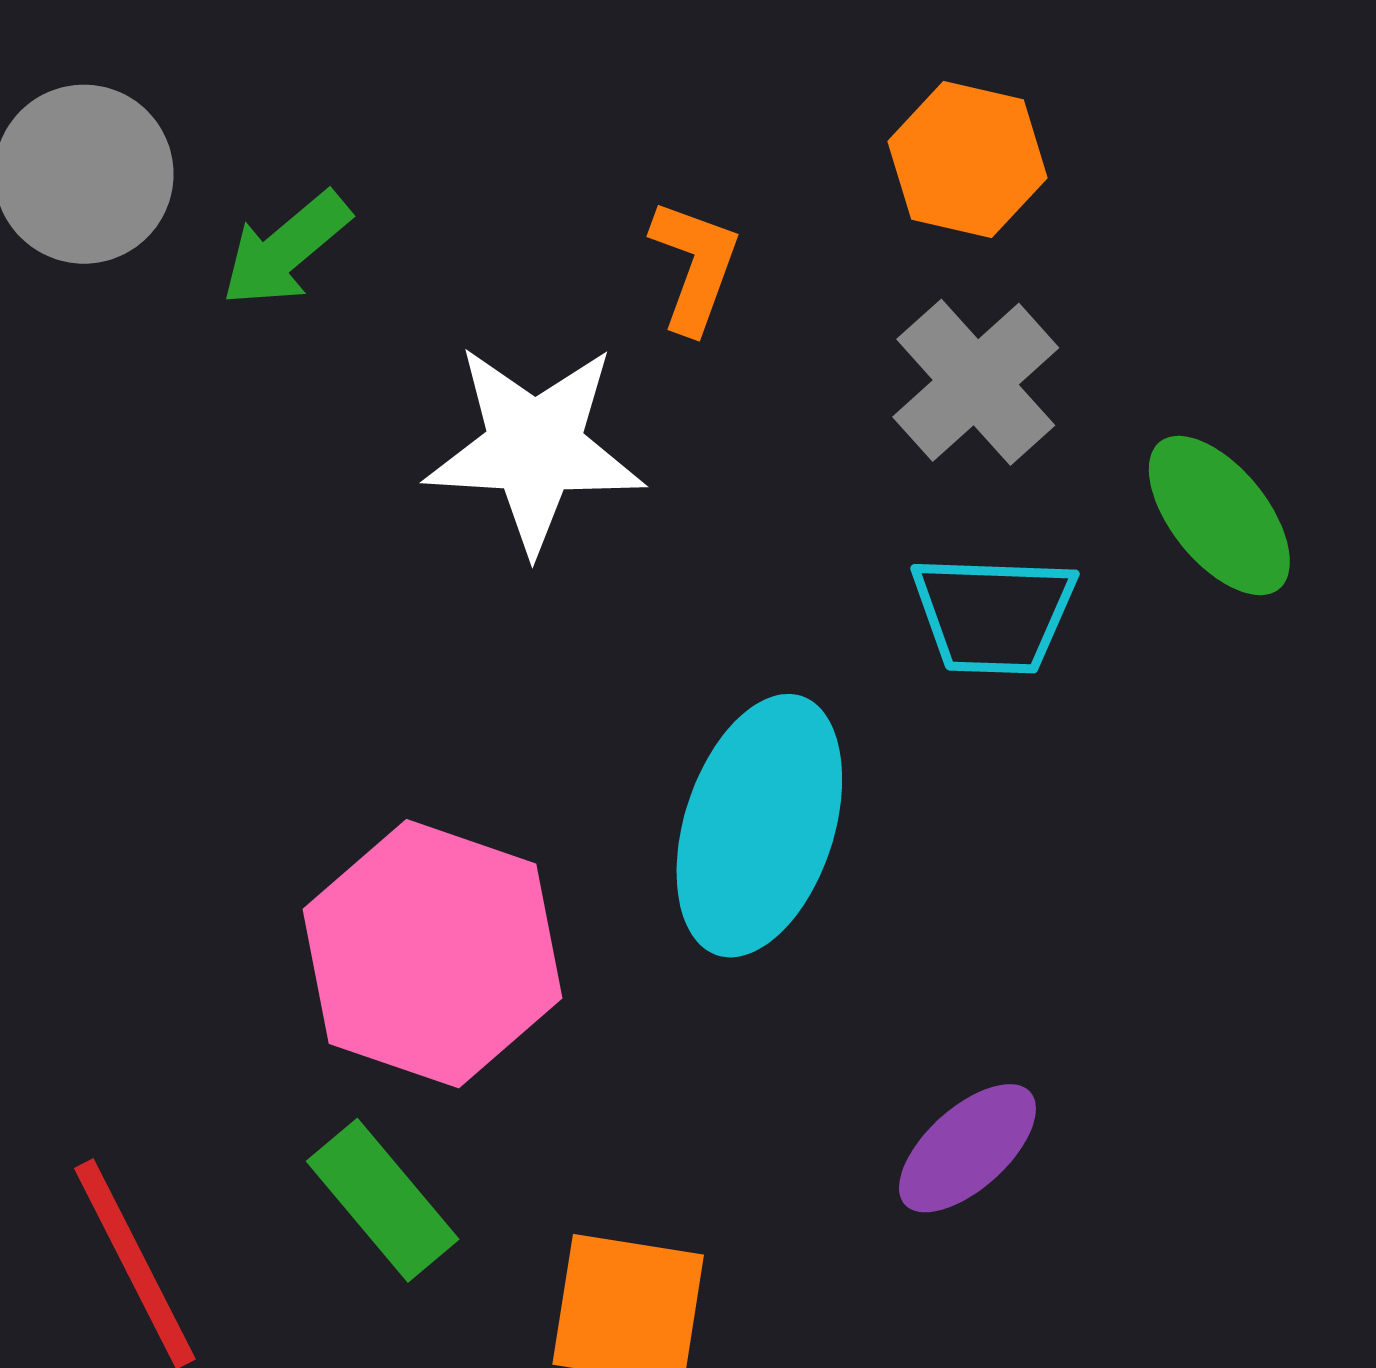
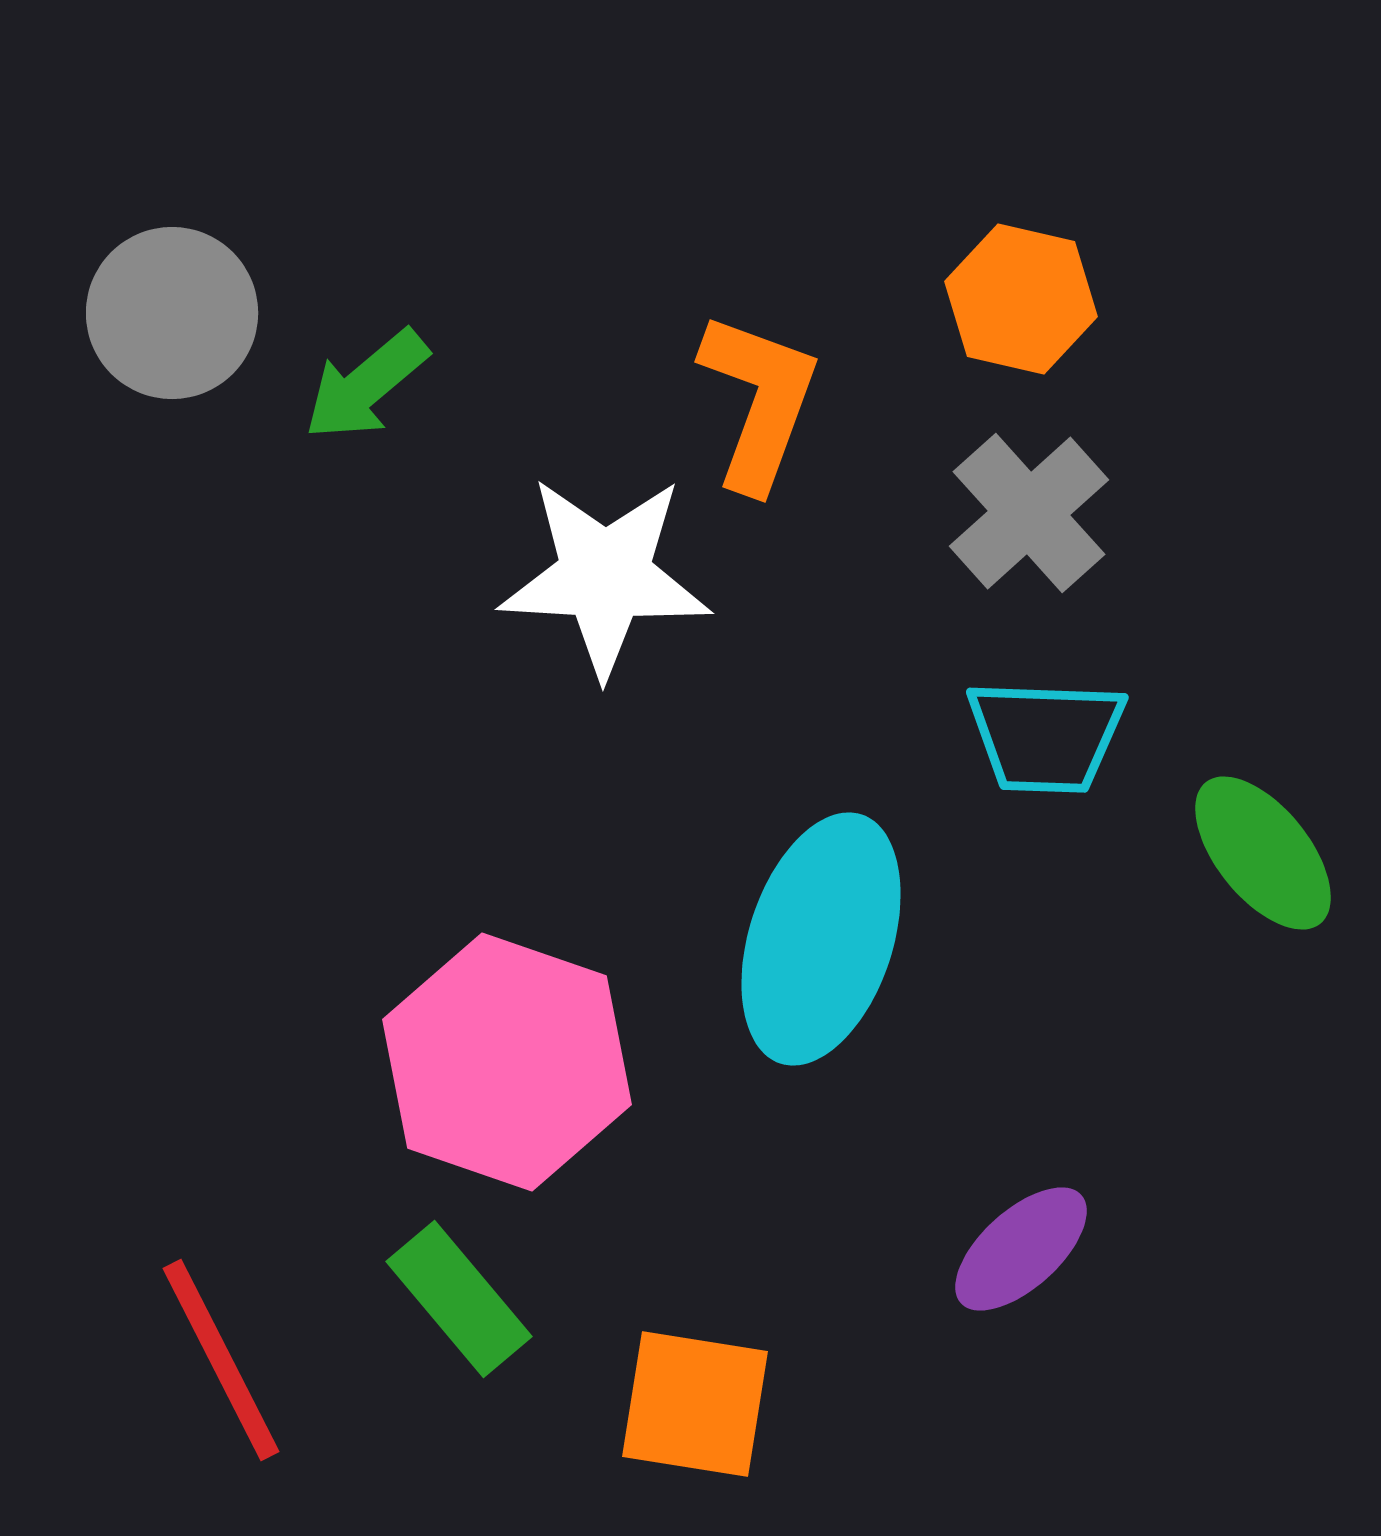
orange L-shape: (695, 266) -> (759, 401), size x1.4
green ellipse: (1219, 516) -> (1263, 853), moved

